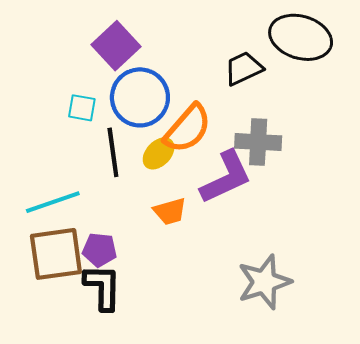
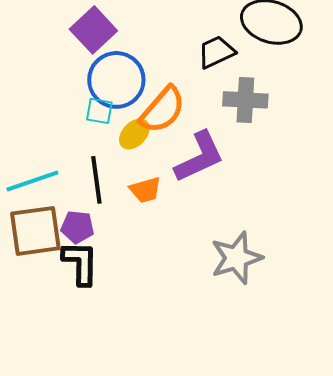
cyan square: (82, 108) -> (99, 111), moved
gray cross: (258, 142) -> (245, 100), moved
black line: (113, 152) -> (96, 180), moved

